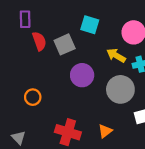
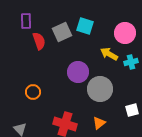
gray square: (65, 44) -> (62, 32), moved
gray circle: (120, 89) -> (100, 89), moved

